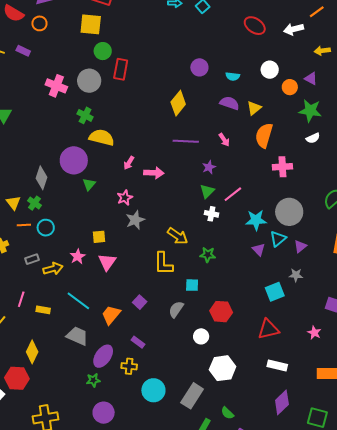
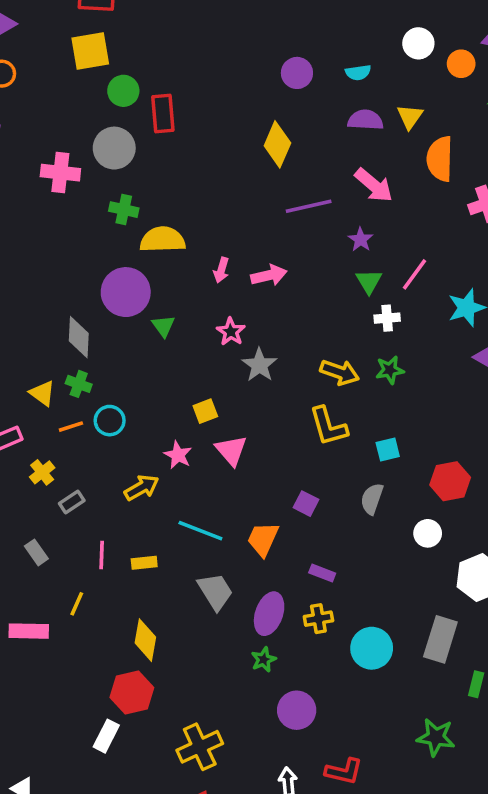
pink arrow: (224, 140) -> (374, 185), size x1.6
green star: (208, 255) -> (390, 370), moved
gray rectangle: (32, 259) -> (72, 502), moved
gray trapezoid: (77, 336) -> (215, 591), turned 50

